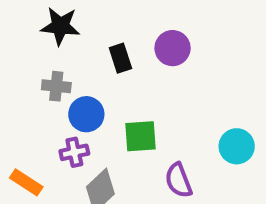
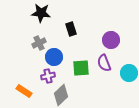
purple circle: (173, 48) -> (111, 40), moved
gray cross: (56, 86) -> (39, 43), turned -32
purple semicircle: (179, 180) -> (104, 63), moved

